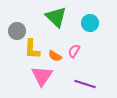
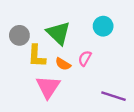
green triangle: (56, 17) -> (58, 33), moved
purple line: (85, 84) -> (113, 96), moved

